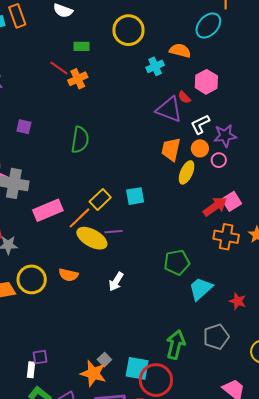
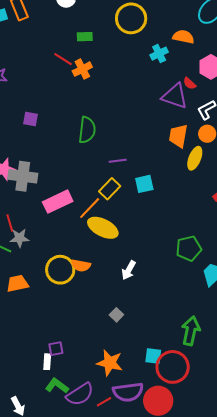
purple line: (114, 232) -> (118, 161), moved
yellow circle: (32, 279) -> (60, 270), moved
gray square: (104, 360) -> (116, 315), moved
cyan square: (137, 368) -> (153, 356), size x0.7

